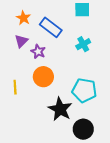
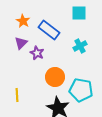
orange circle: (43, 77) -> (55, 77), moved
yellow line: (15, 87) -> (17, 95), moved

